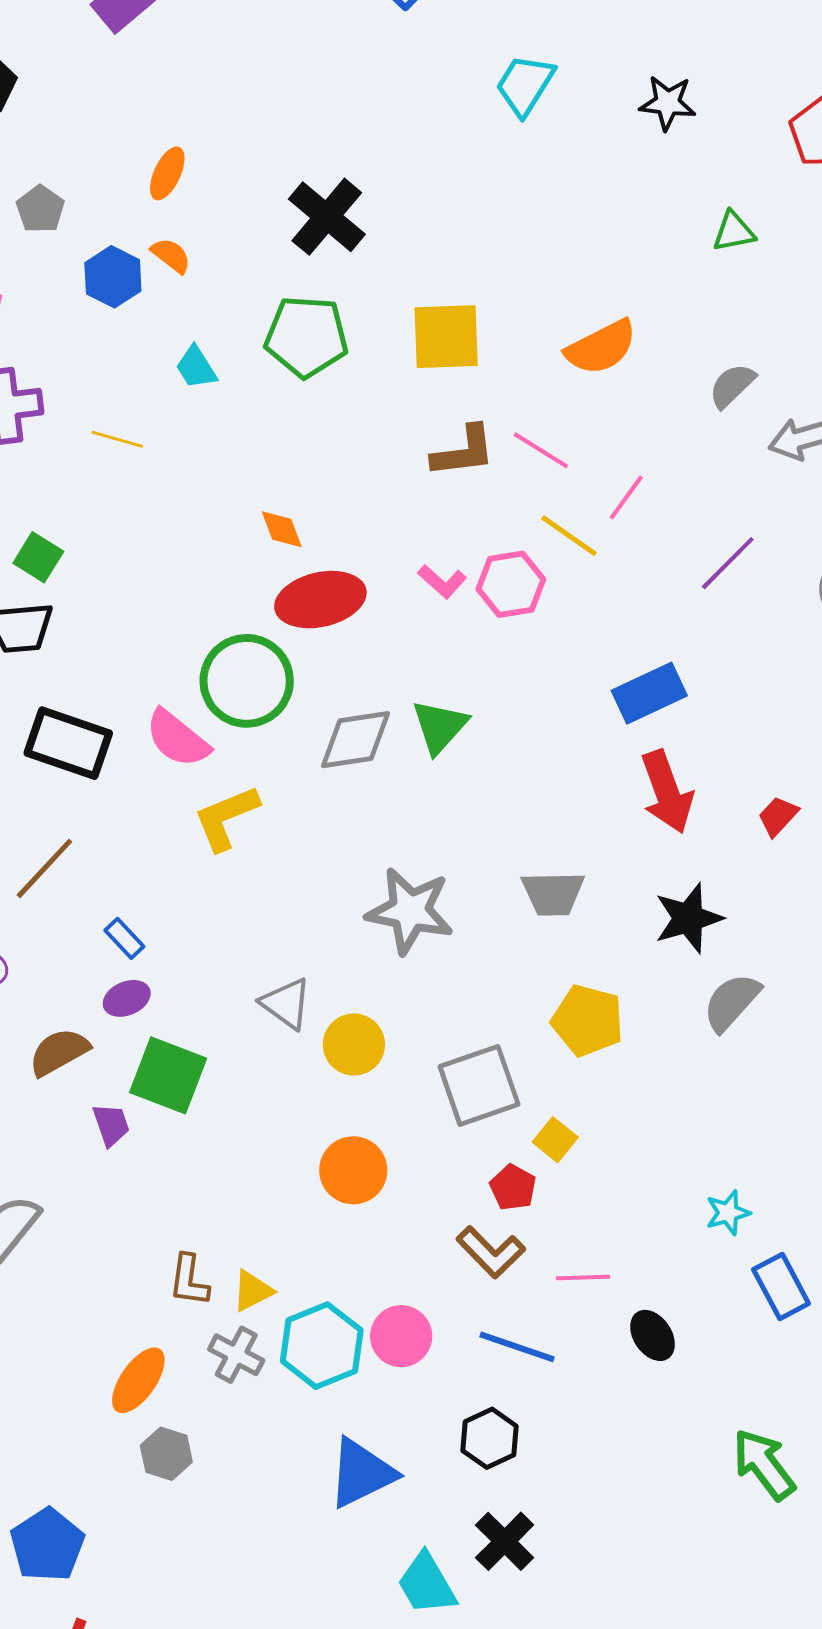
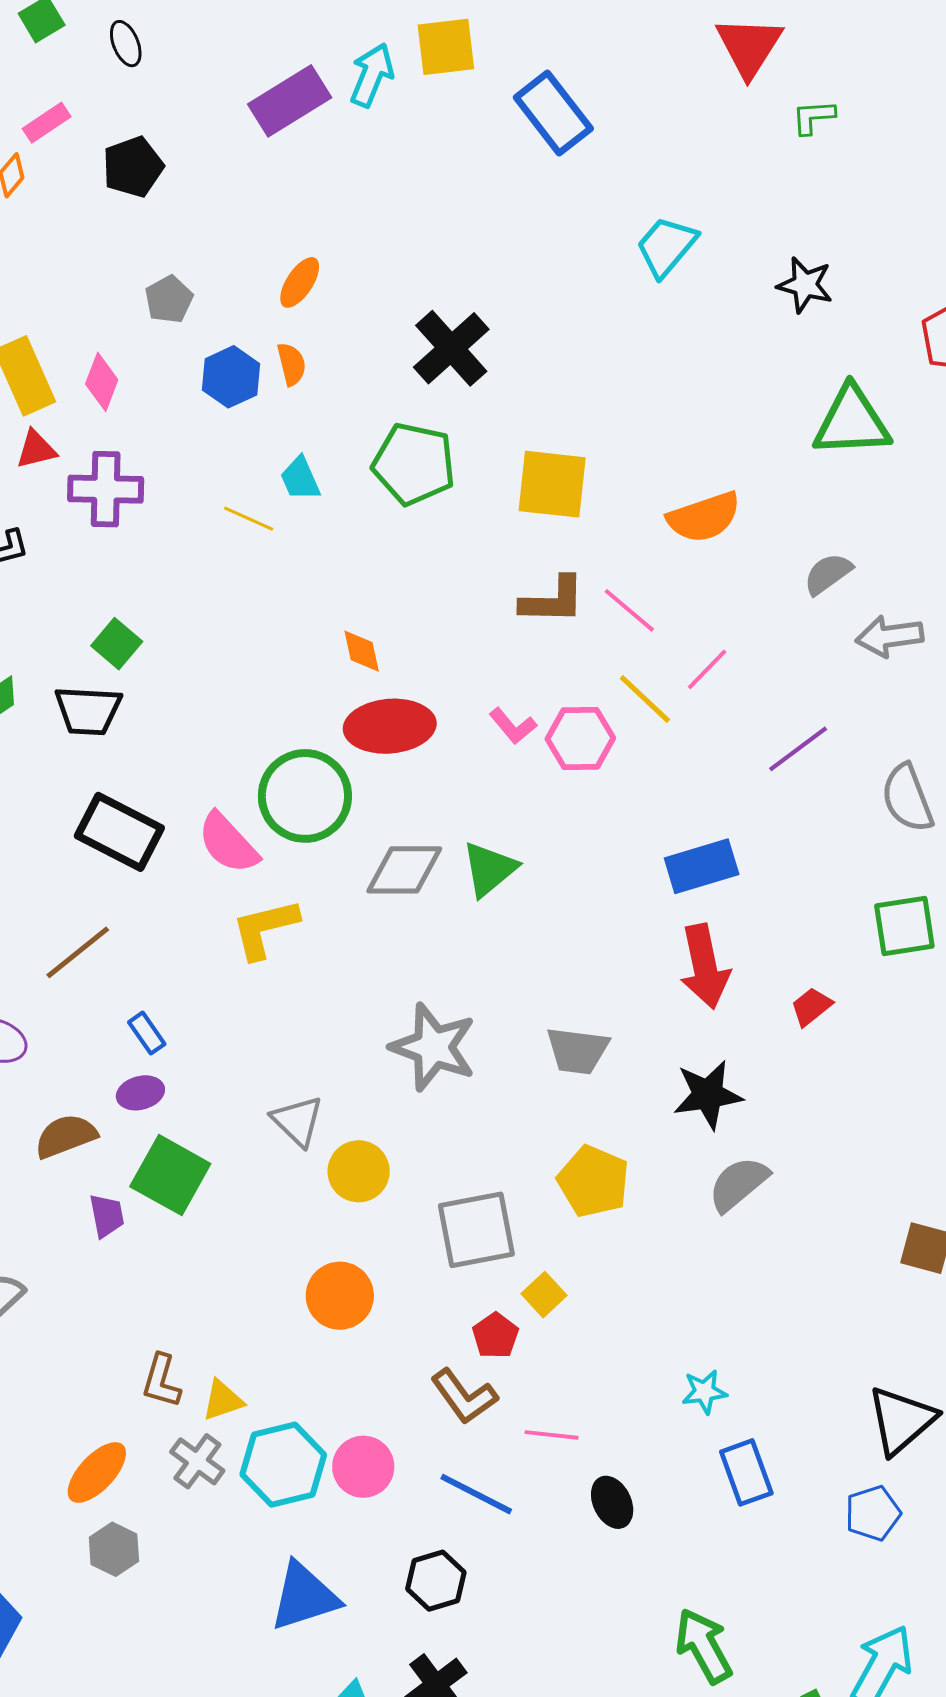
green triangle: (734, 232) -> (852, 422), size x1.8
orange semicircle: (171, 255) -> (292, 364), turned 30
yellow line: (117, 439) -> (249, 519), moved

